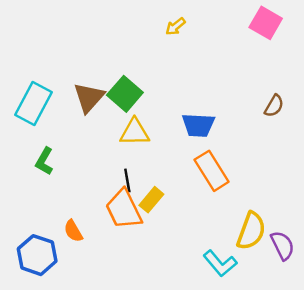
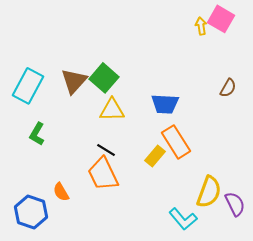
yellow arrow: (175, 26) -> (201, 26), moved, turned 120
black line: (127, 180) -> (106, 150), turned -48
yellow rectangle: (151, 200) -> (155, 156), moved

